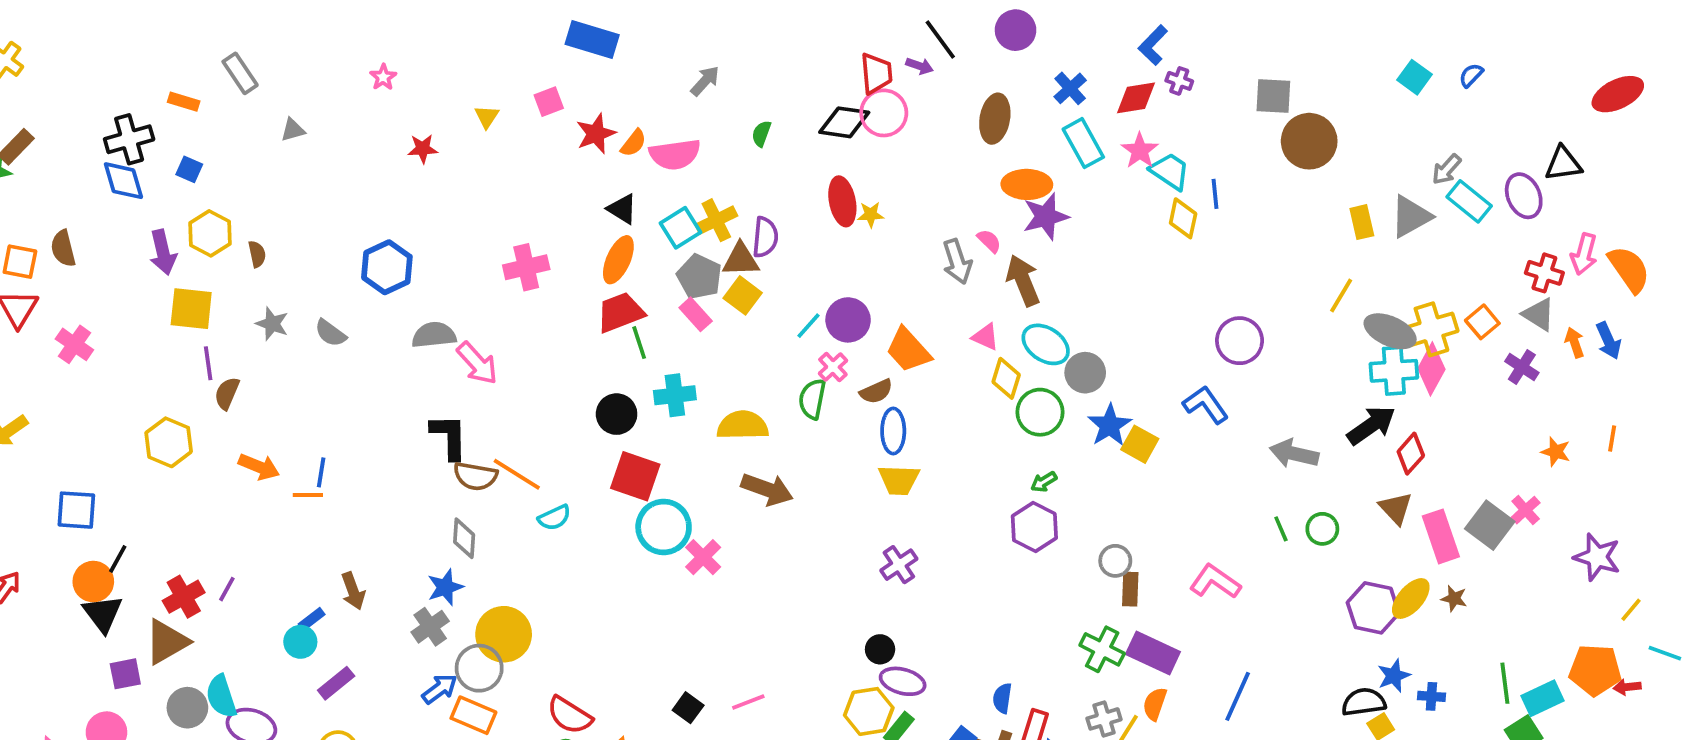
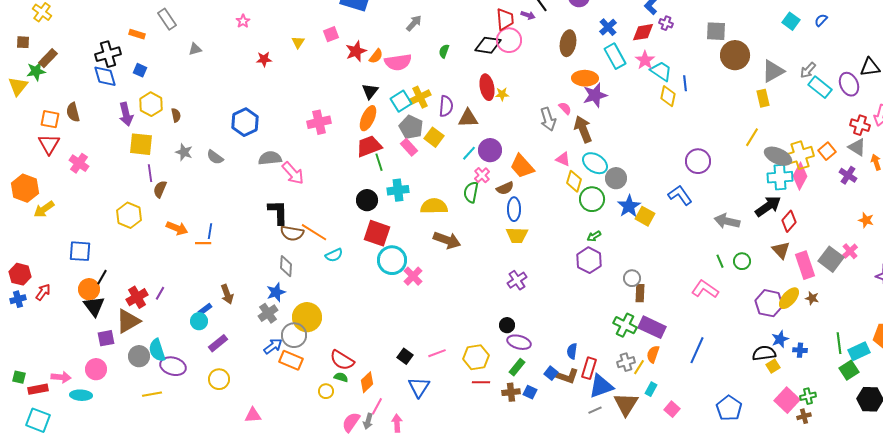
black triangle: (622, 209) -> (370, 91), turned 36
gray triangle: (1411, 216) -> (773, 71), moved
brown triangle: (741, 260) -> (468, 118), moved
pink L-shape: (1215, 582) -> (705, 289), moved
yellow hexagon: (869, 711) -> (476, 357), moved

